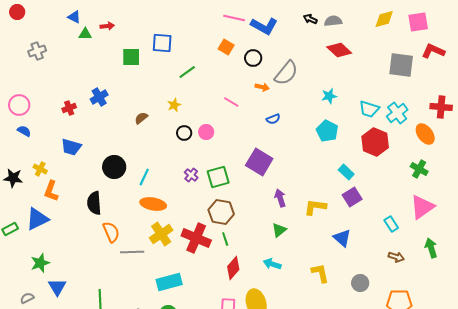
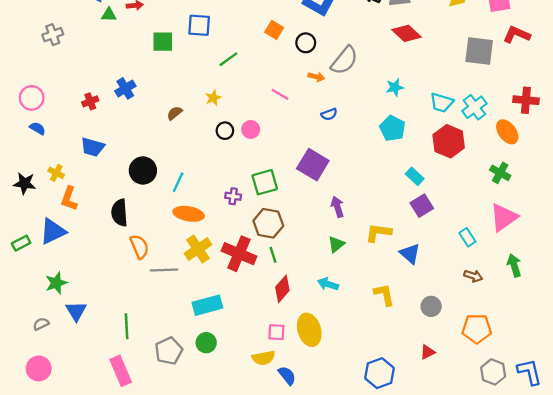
purple cross: (191, 175) -> (233, 196), moved, turned -32
yellow L-shape: (315, 207) -> (378, 233), moved

